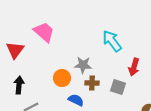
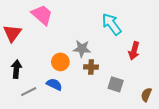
gray square: (118, 87) -> (116, 84), moved
blue semicircle: (76, 100) -> (54, 84), moved

